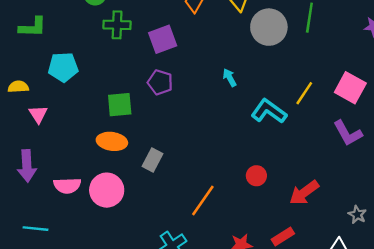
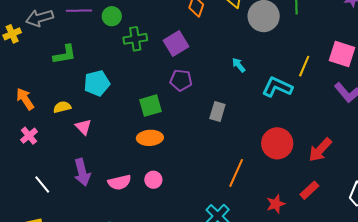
gray rectangle: (152, 160) -> (217, 112), moved
red circle: (256, 176) -> (277, 143), size x1.8
pink circle: (107, 190) -> (153, 180), size x0.6

